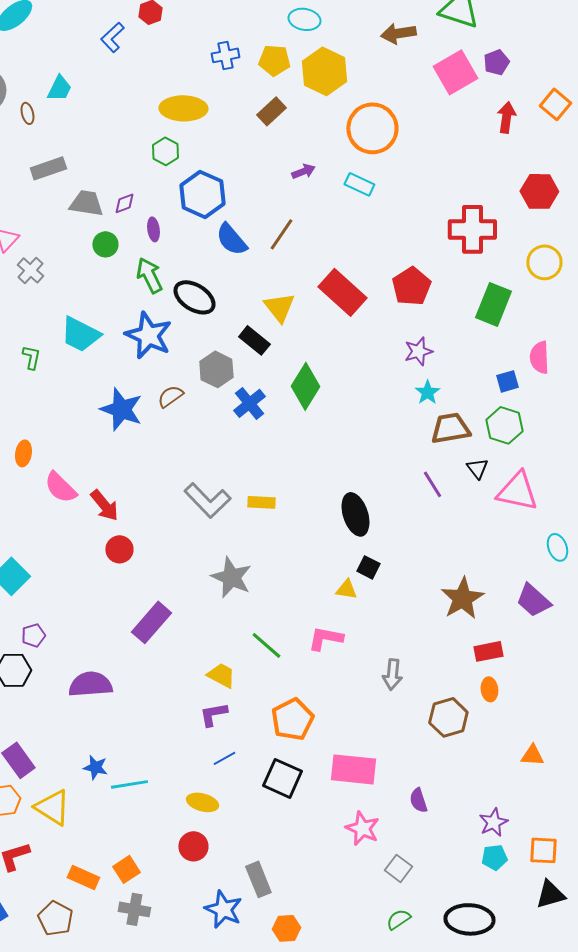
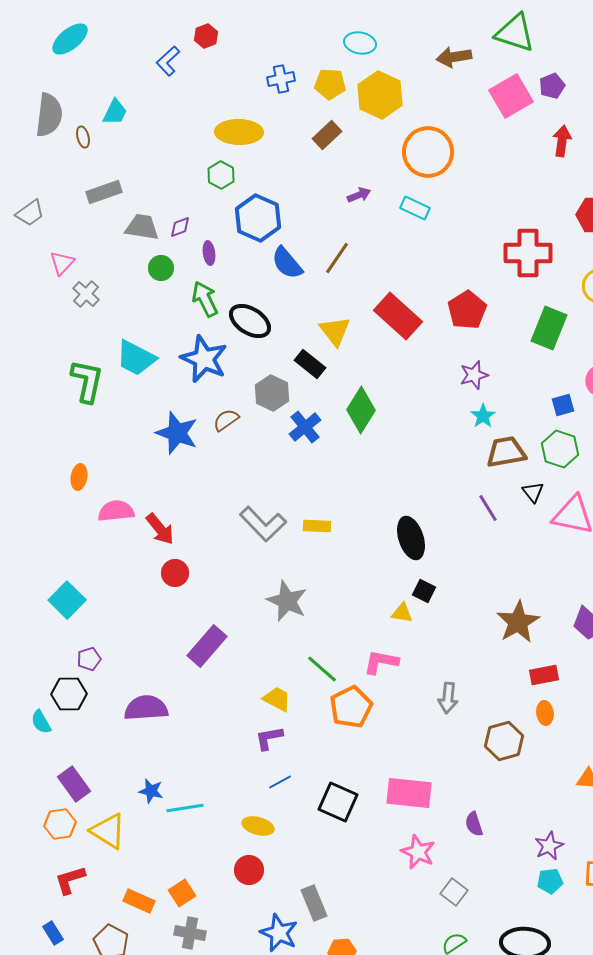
green L-shape: (31, 357) -> (87, 381), size x1.8
pink semicircle: (60, 487) -> (116, 511), turned 129
orange pentagon: (292, 719) -> (351, 707), moved

